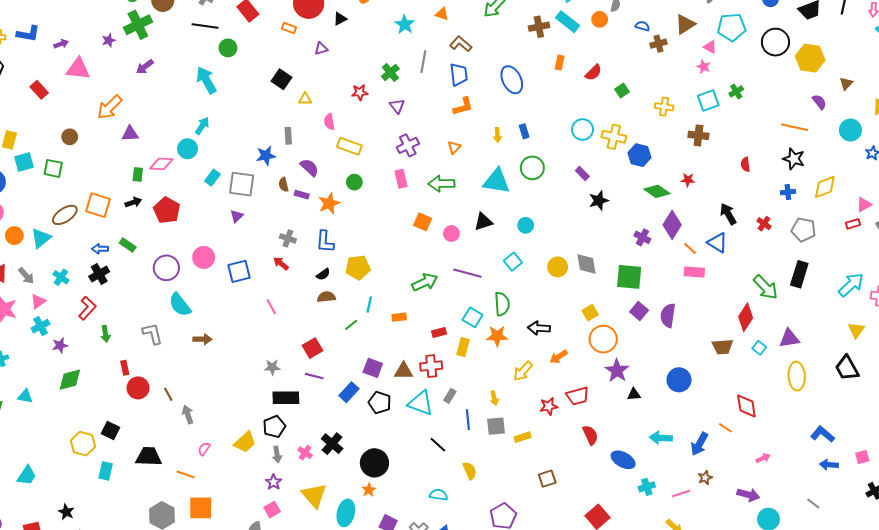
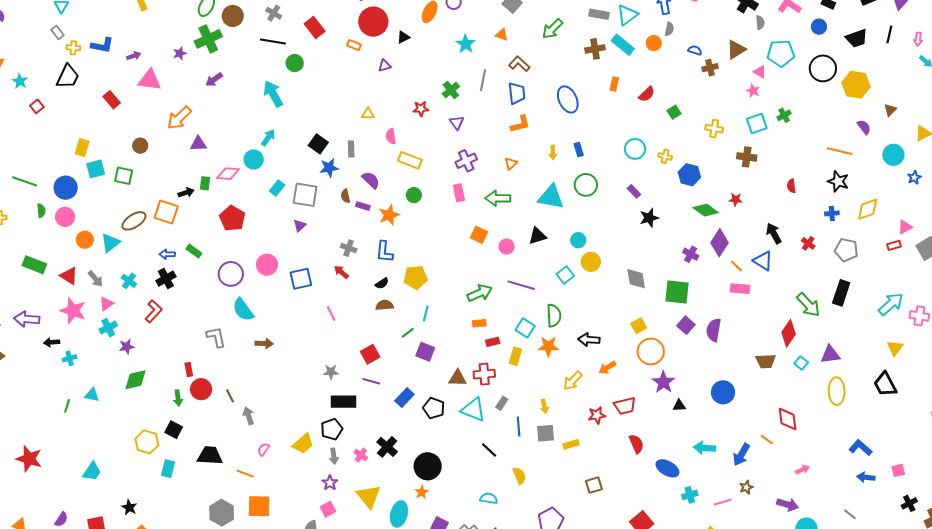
black square: (281, 79) -> (318, 144), moved
yellow cross: (614, 137) -> (665, 156), size x0.6
black arrow: (133, 202) -> (186, 193), moved
yellow circle: (558, 267) -> (591, 262), moved
orange rectangle: (399, 317) -> (479, 323), moved
green arrow: (105, 334) -> (178, 398), moved
purple square: (373, 368) -> (425, 352), moved

